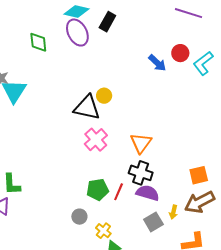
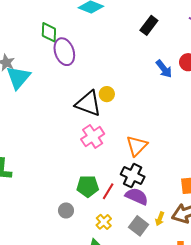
black rectangle: (107, 22) -> (149, 25), moved
purple ellipse: (77, 33) -> (64, 52), moved
gray square: (153, 222) -> (139, 226), turned -30
yellow cross: (103, 231) -> (104, 222), moved

